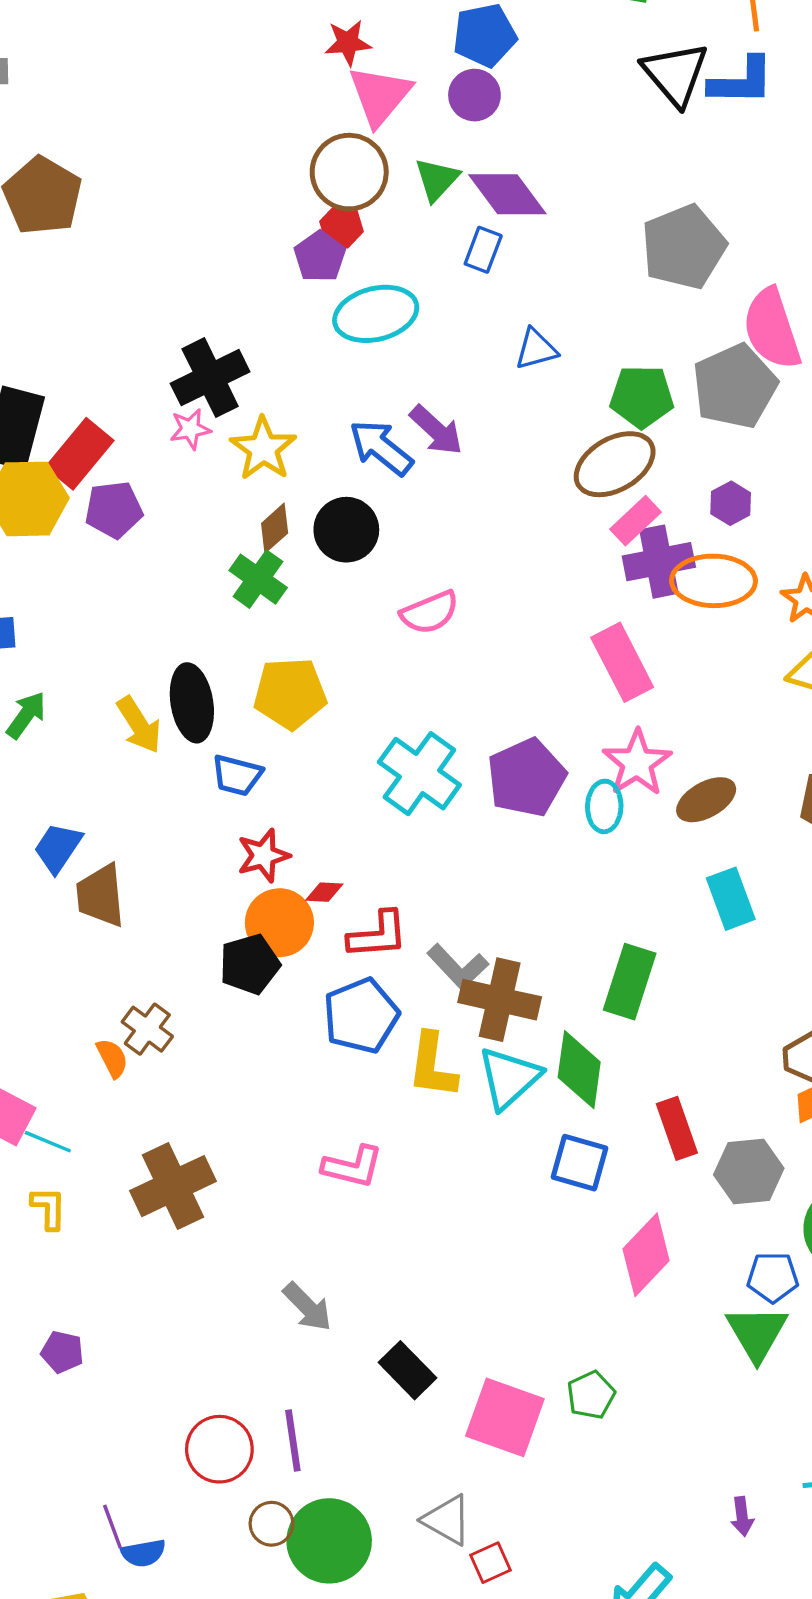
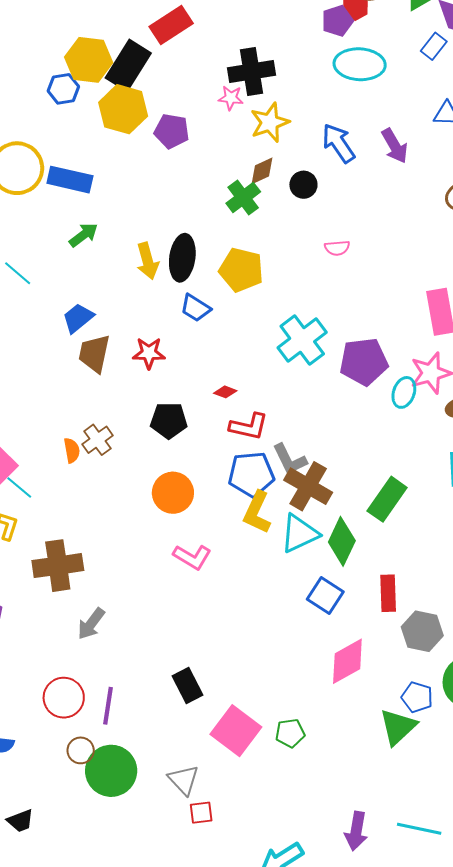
purple arrow: (436, 430) -> (395, 146), moved
red rectangle: (80, 454) -> (171, 25), moved
black circle: (346, 530) -> (303, 185), size x0.7
pink semicircle: (430, 612) -> (337, 248), size x0.7
red star: (263, 856) -> (149, 353), moved
orange circle: (279, 923) -> (173, 493), moved
blue pentagon: (361, 1016) -> (251, 474), moved
brown cross: (173, 1186) -> (58, 566), moved
gray arrow: (307, 1307) -> (91, 624), moved, turned 64
purple arrow: (742, 1516) -> (356, 831), size x1.6

